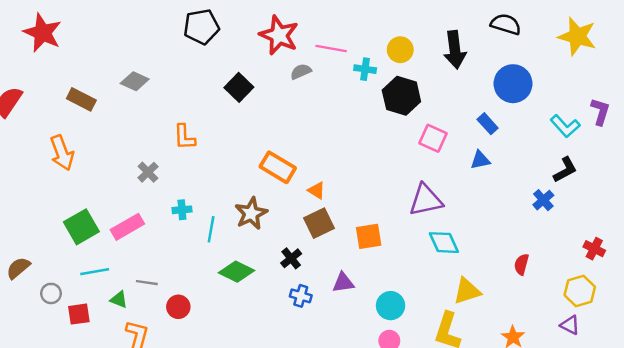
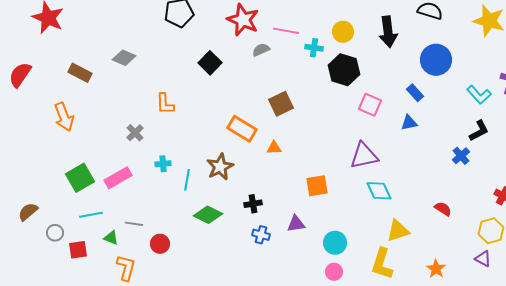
orange triangle: (317, 190) -> (274, 148), turned -35
brown square: (319, 223) -> (281, 104), moved
black cross: (291, 258) -> (253, 204), turned 30
red semicircle: (521, 264) -> (443, 209), turned 108

